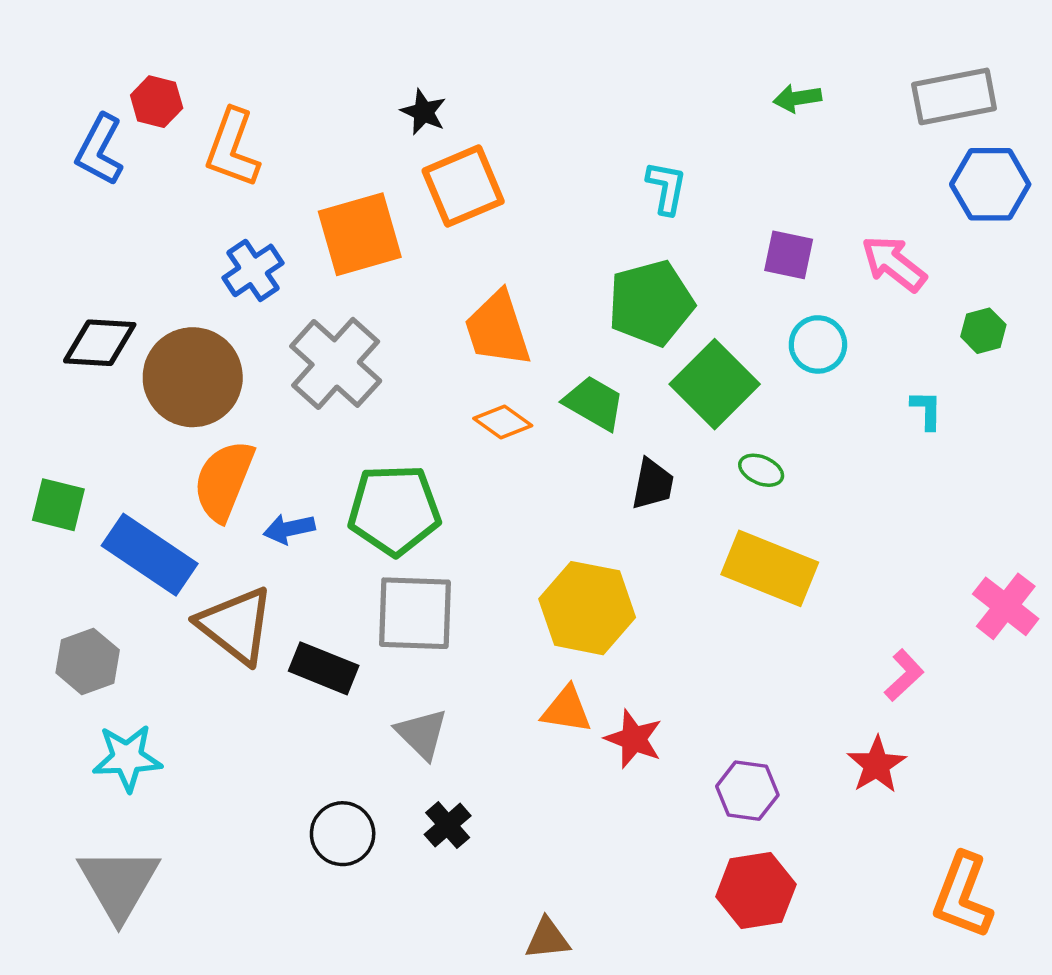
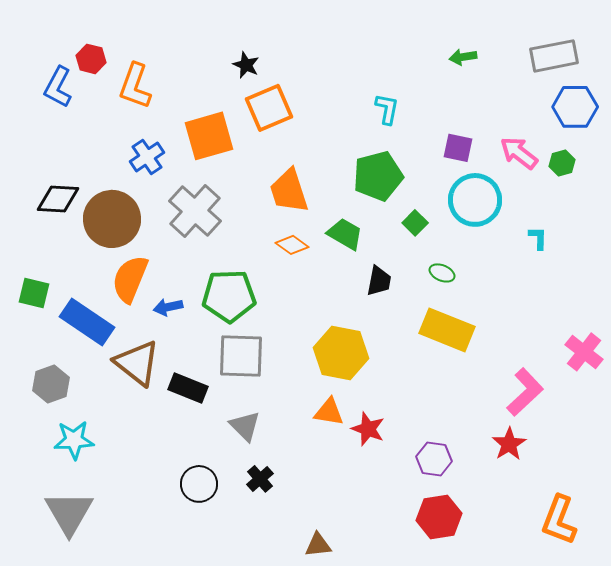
green hexagon: (983, 331) -> (562, 163), moved
cyan circle: (818, 344) -> (475, 200), size x1.6
green square: (715, 384) -> (415, 223), size x0.5
pink L-shape: (904, 675) -> (525, 392), size x1.6

